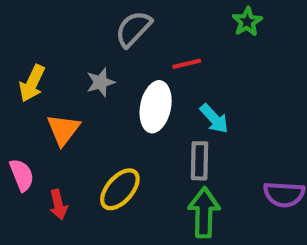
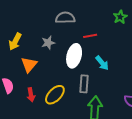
gray semicircle: (133, 29) -> (65, 18), turned 42
gray rectangle: (200, 161) -> (84, 84), moved
red arrow: (58, 205) -> (31, 95), moved

